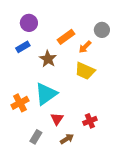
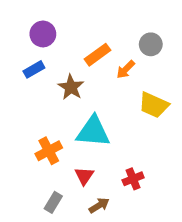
yellow trapezoid: (85, 71) -> (154, 105), moved
cyan triangle: (46, 94) -> (93, 132), moved, turned 40
orange cross: (20, 103) -> (49, 151), moved

